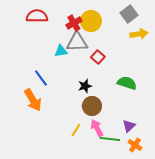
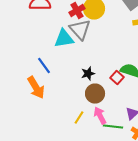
gray triangle: (77, 42) -> (80, 30), turned 50
cyan triangle: (61, 51) -> (64, 39), size x1.5
red square: (98, 57) -> (117, 78), moved

